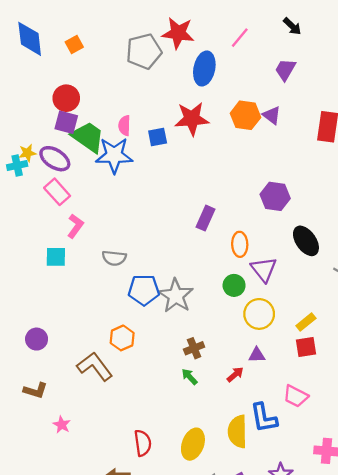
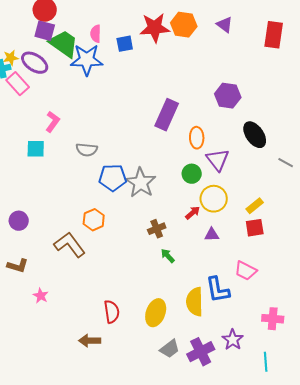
orange hexagon: (245, 115) -> (184, 25), moved
pink rectangle: (57, 192) -> (18, 84), moved
purple rectangle: (205, 218) -> (167, 115), size x1.4
red arrow: (235, 374) -> (193, 213), moved
green arrow: (190, 377) -> (168, 256), moved

